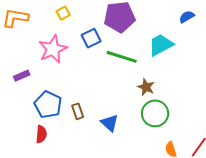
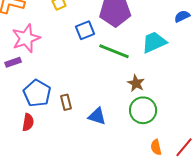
pink star: (53, 49) -> (26, 38), moved
blue triangle: (110, 123) -> (97, 116), turned -30

